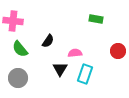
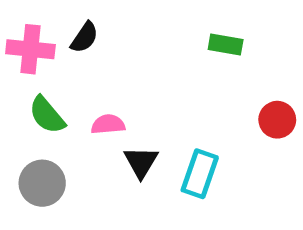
black semicircle: (48, 41) -> (85, 37), moved
pink semicircle: (75, 53) -> (108, 124), moved

